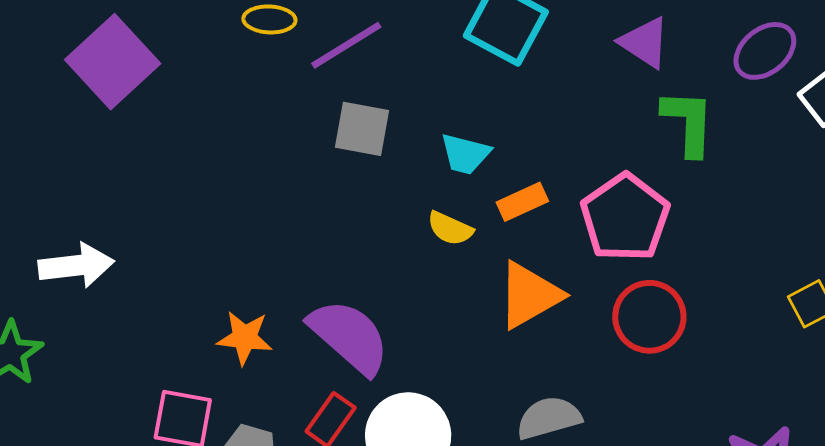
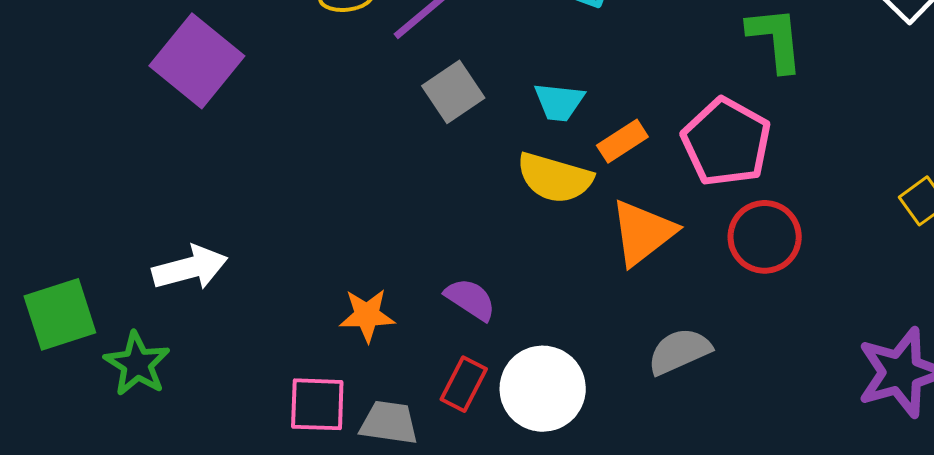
gray square: (362, 129) -> (453, 92), turned -36
yellow semicircle: (450, 228) -> (555, 178), size x1.6
purple semicircle: (349, 337) -> (470, 299), size x0.6

